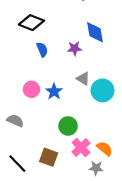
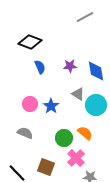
blue diamond: (95, 32) -> (96, 71), moved
gray semicircle: (15, 121) -> (25, 133), moved
orange semicircle: (105, 149) -> (85, 133), moved

